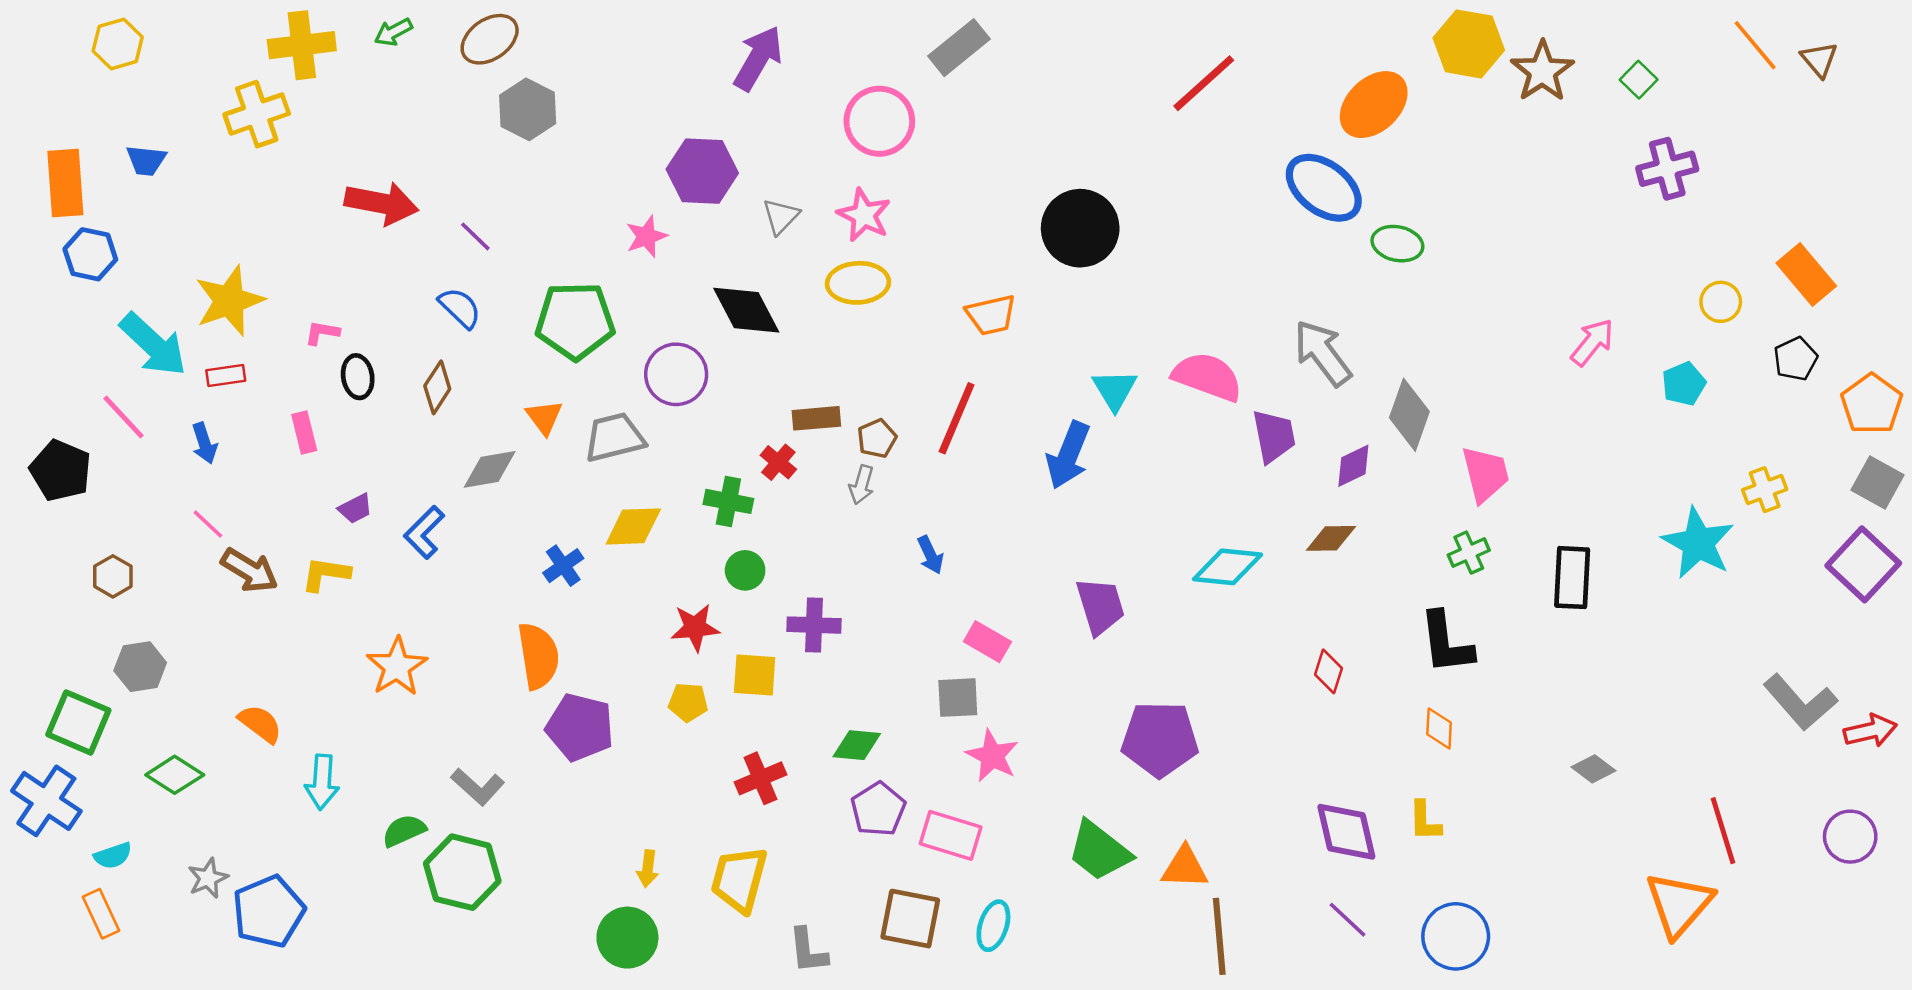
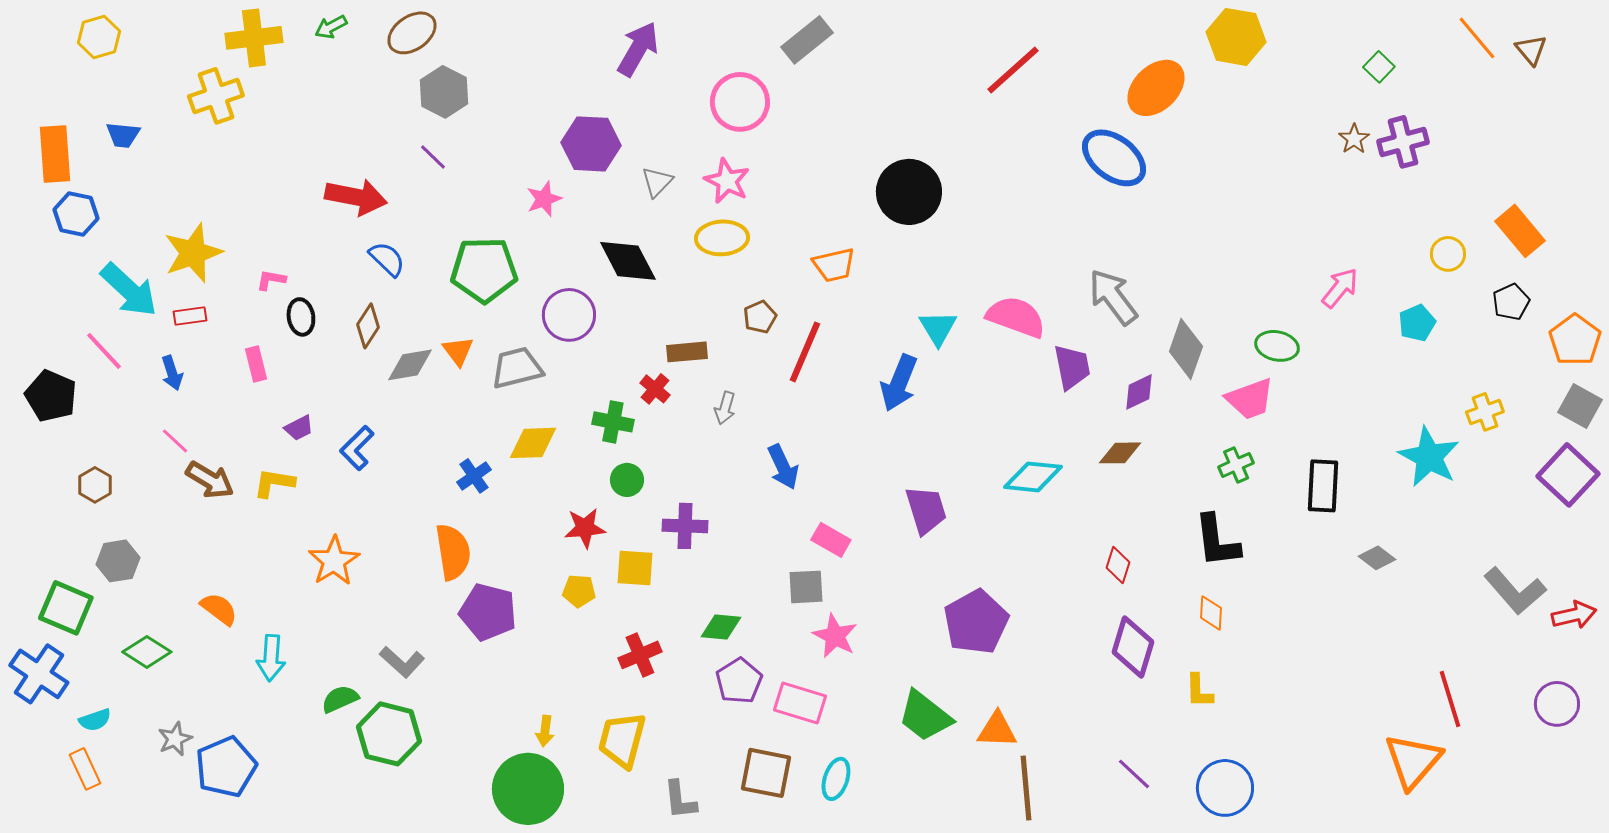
brown star: (1542, 71) -> (1354, 139), moved, size x0.6
red arrow: (381, 203) -> (356, 197), moved
purple line: (475, 236) -> (433, 157), moved
green ellipse: (1397, 244) -> (1277, 346), moved
brown pentagon: (877, 438) -> (760, 317), moved
gray diamond: (490, 469) -> (410, 365), moved
pink trapezoid: (1485, 474) -> (1250, 399), turned 84
blue arrow: (930, 555) -> (783, 467), size x1.4
purple pentagon: (1160, 739) -> (976, 622), turned -30
gray diamond: (1594, 769) -> (1377, 558), moved
purple diamond: (1346, 832) -> (1133, 647), moved, turned 30
green circle: (627, 938) -> (528, 789), size x1.4

